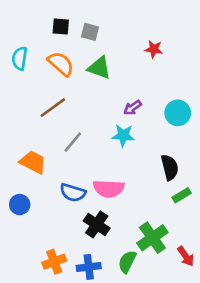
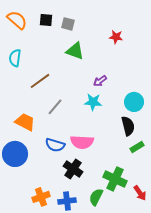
cyan semicircle: (20, 58) -> (15, 58), moved
orange semicircle: (61, 64) -> (17, 20), moved
cyan circle: (178, 113) -> (134, 102), moved
blue circle: (20, 205) -> (15, 154), size x1.6
green cross: (152, 238) -> (115, 179), turned -30

